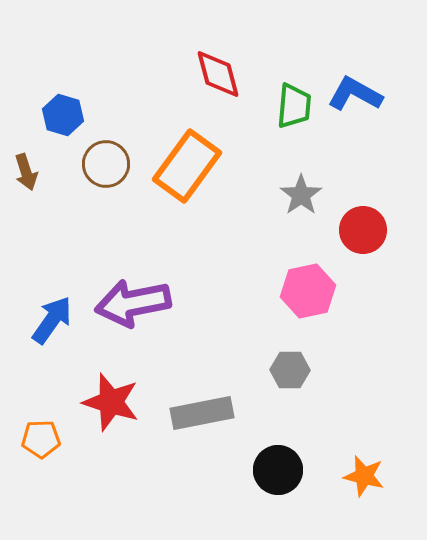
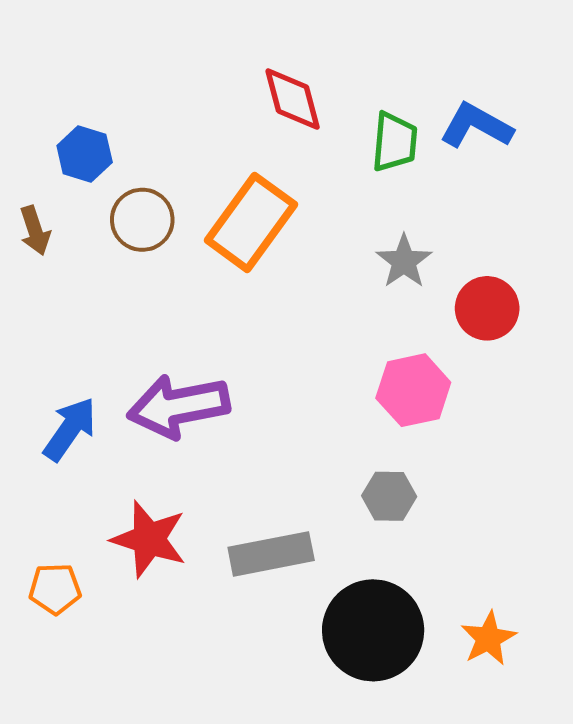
black circle: (278, 470) -> (373, 630), size x1.5
orange star: (364, 476) -> (488, 638), turned 30

